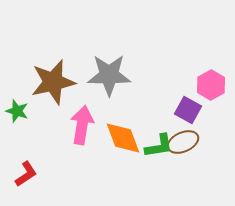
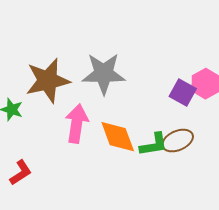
purple square: (188, 110) -> (183, 93), moved

